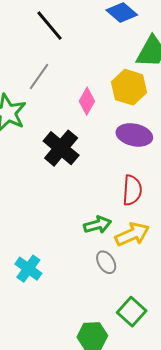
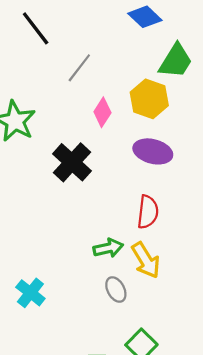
black line: (49, 26) -> (36, 28), moved
gray line: (39, 76) -> (79, 68), moved
yellow arrow: (132, 234) -> (146, 260), turned 80

